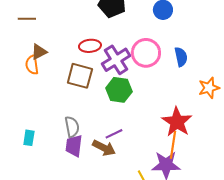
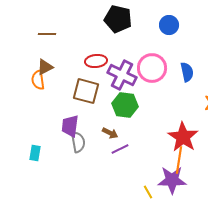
brown line: (27, 19) -> (47, 34), moved
purple cross: (116, 60) -> (122, 75), turned -32
purple trapezoid: (74, 146) -> (70, 126), moved
brown arrow: (104, 148) -> (110, 133), moved, size x0.7

